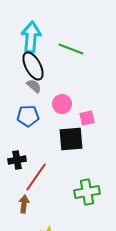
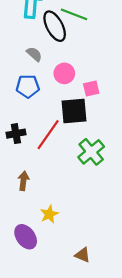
black ellipse: (33, 66) -> (55, 26), moved
red line: (36, 177) -> (48, 135), moved
green cross: (87, 192) -> (91, 152), moved, turned -30

